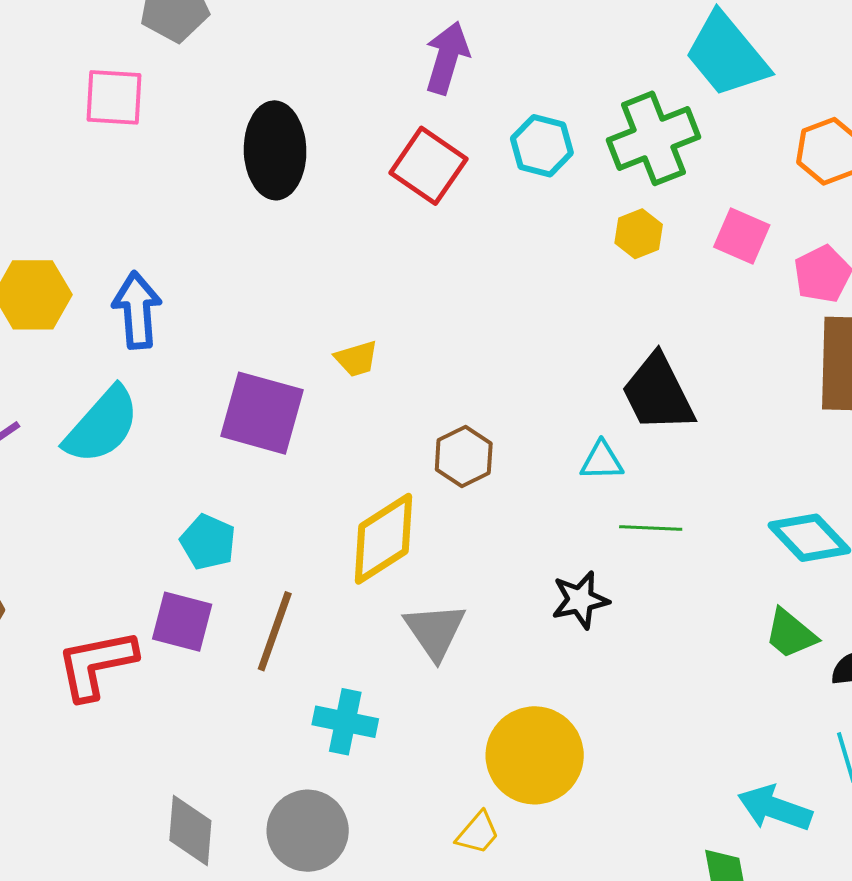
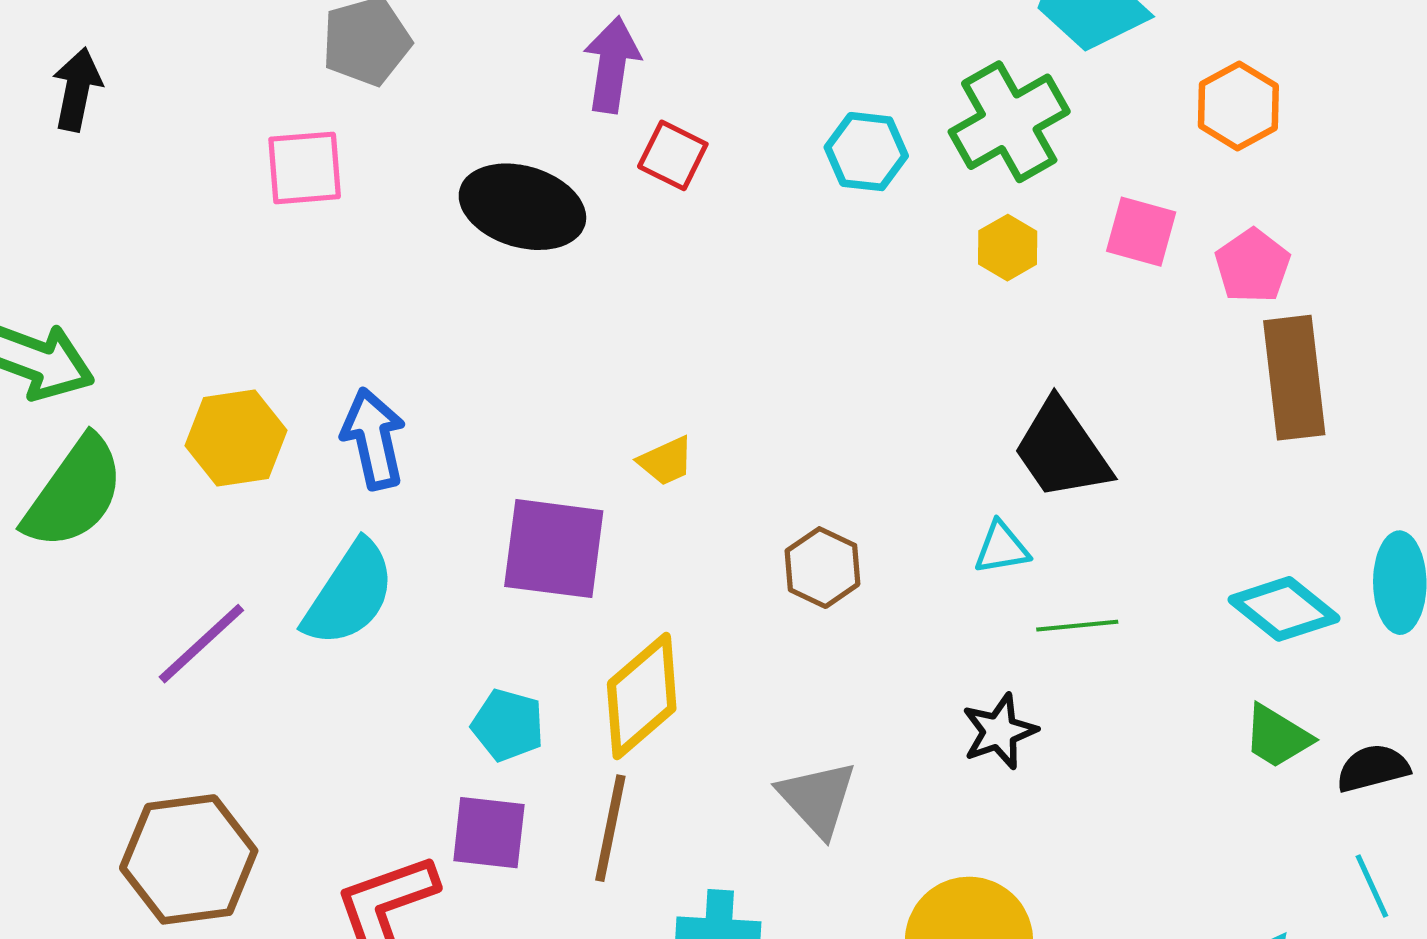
purple arrow: (447, 58) -> (612, 65), moved
black ellipse: (275, 150) -> (522, 207), turned -64
red square: (428, 166) -> (673, 155), moved, size x0.7
yellow diamond: (384, 539) -> (642, 696), moved

